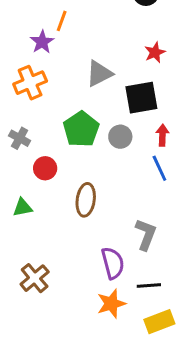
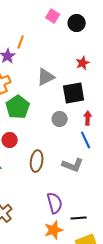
green pentagon: (81, 129) -> (18, 107), moved
gray L-shape: (146, 234) -> (73, 165), moved, turned 90

